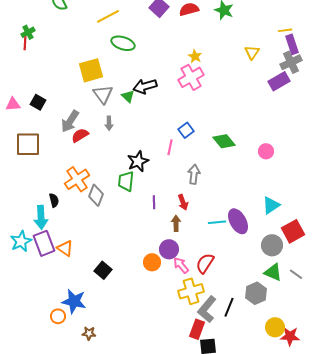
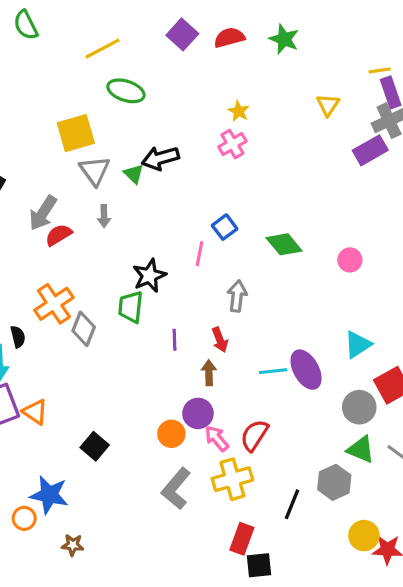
pink cross: (191, 77) -> (232, 144), size x0.7
gray L-shape: (207, 309) -> (176, 489), moved

